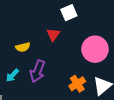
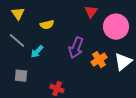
red triangle: (53, 35) -> (91, 12), moved
purple arrow: (37, 71) -> (76, 48), moved

